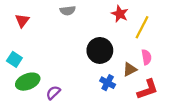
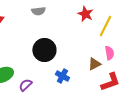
black circle: (100, 50) -> (44, 50), moved
blue cross: (108, 83) -> (62, 76), moved

